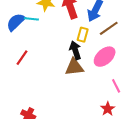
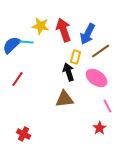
pink ellipse: (105, 57) -> (97, 78), turned 75
brown triangle: (74, 67) -> (65, 99), moved

